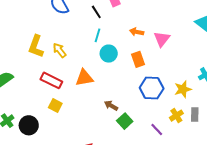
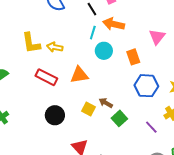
orange arrow: (137, 32) -> (114, 24), moved, size x1.5
yellow L-shape: (36, 46) -> (31, 43), turned -30
yellow arrow: (60, 50) -> (55, 47), turned -42
yellow square: (55, 105) -> (88, 109), moved
black circle: (29, 125) -> (55, 115), moved

